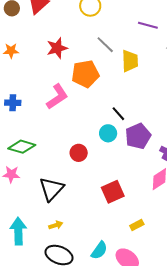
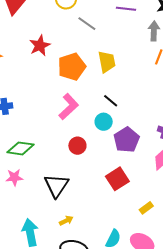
gray line: (105, 45) -> (87, 24), moved
yellow trapezoid: (130, 61) -> (107, 62), moved
pink L-shape: (57, 97) -> (69, 107), moved
purple pentagon: (138, 136) -> (126, 140), moved

